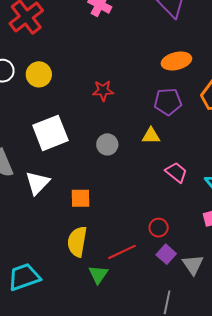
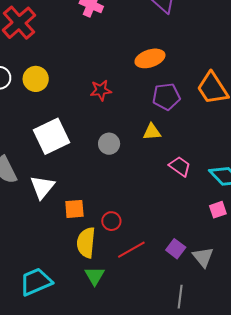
orange ellipse: (176, 61) -> (150, 58), moved
orange square: (81, 198) -> (74, 209), moved
red circle: (159, 228) -> (111, 221), moved
green triangle: (98, 274) -> (95, 276), moved

